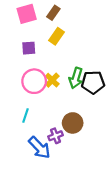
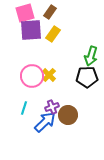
purple square: (29, 48) -> (31, 30), moved, size x1.6
green arrow: (76, 78) -> (91, 56), moved
purple cross: (56, 136) -> (52, 107), moved
blue arrow: (39, 148) -> (45, 122), moved, turned -90

